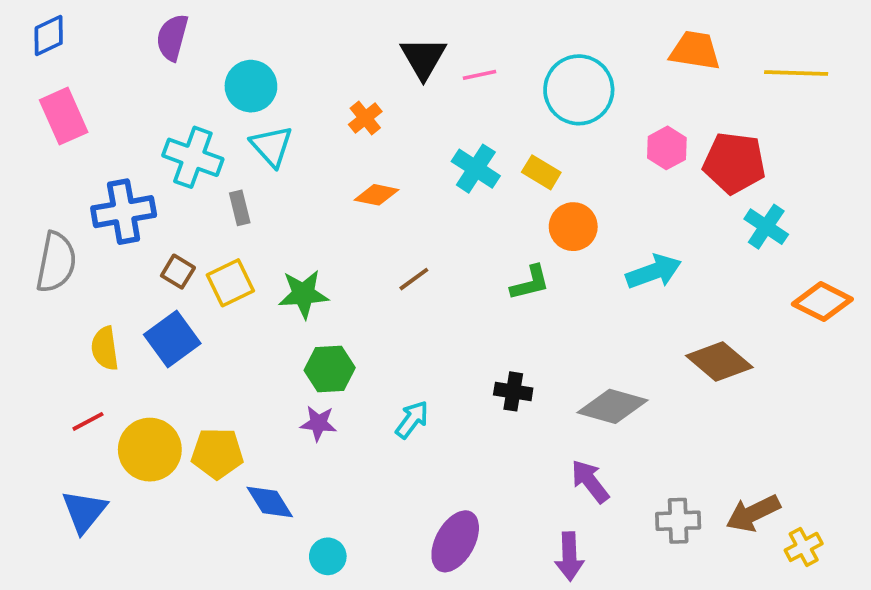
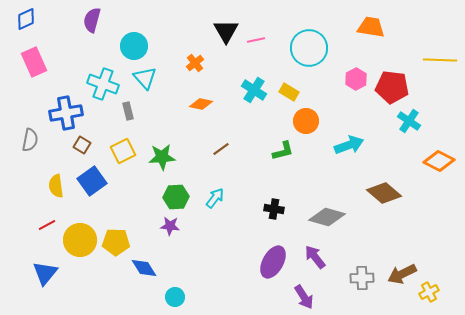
yellow line: (796, 73) -> (440, 60), moved
gray semicircle: (56, 262) -> (30, 140), size x0.7
brown square: (178, 272) -> (82, 145), moved
cyan arrow: (412, 420) -> (215, 198), moved
purple ellipse: (455, 541) -> (273, 262), moved
purple arrow: (569, 556) -> (304, 297), turned -30

